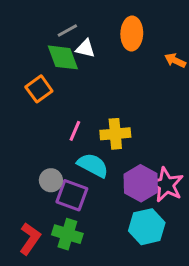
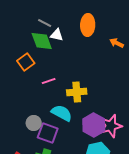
gray line: (67, 31) -> (45, 23), turned 56
pink line: (75, 131) -> (49, 81), moved, turned 48
pink star: (166, 185) -> (111, 126), turned 30

